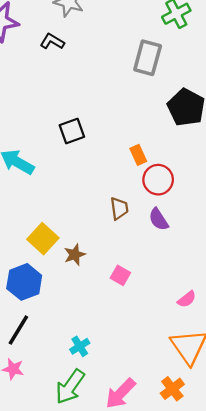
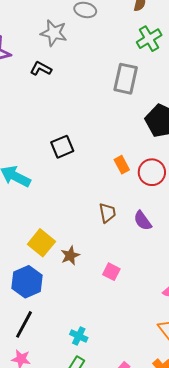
red circle: (158, 180) -> (152, 172), moved
cyan cross: (80, 346) -> (79, 336), turned -30

